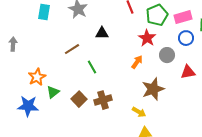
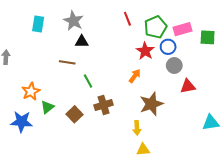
black triangle: (102, 33) -> (82, 42), moved
blue circle: (186, 38) -> (168, 47), moved
brown line: (72, 49) -> (67, 62), turned 42
gray circle: (167, 55) -> (174, 65), moved
brown cross: (103, 100) -> (104, 105), moved
yellow arrow: (139, 112) -> (137, 128), turned 56

